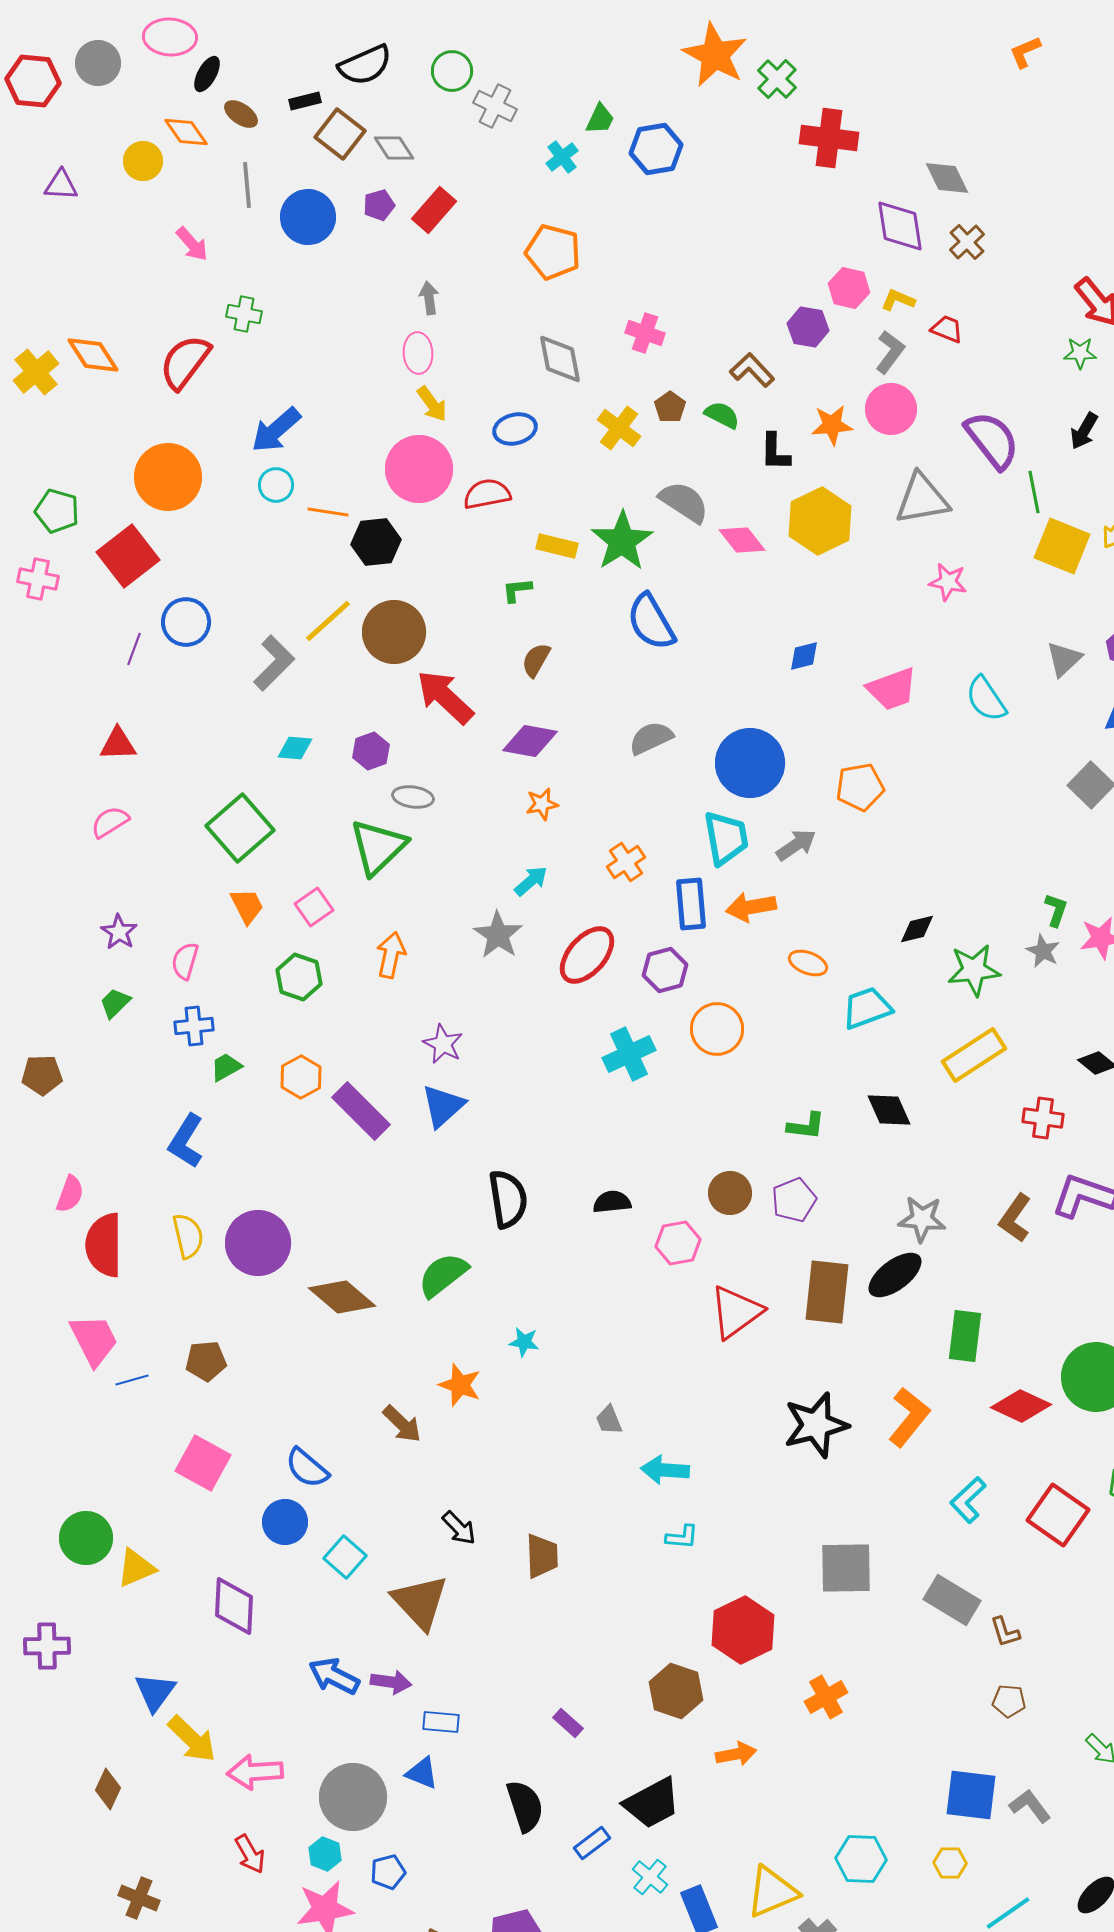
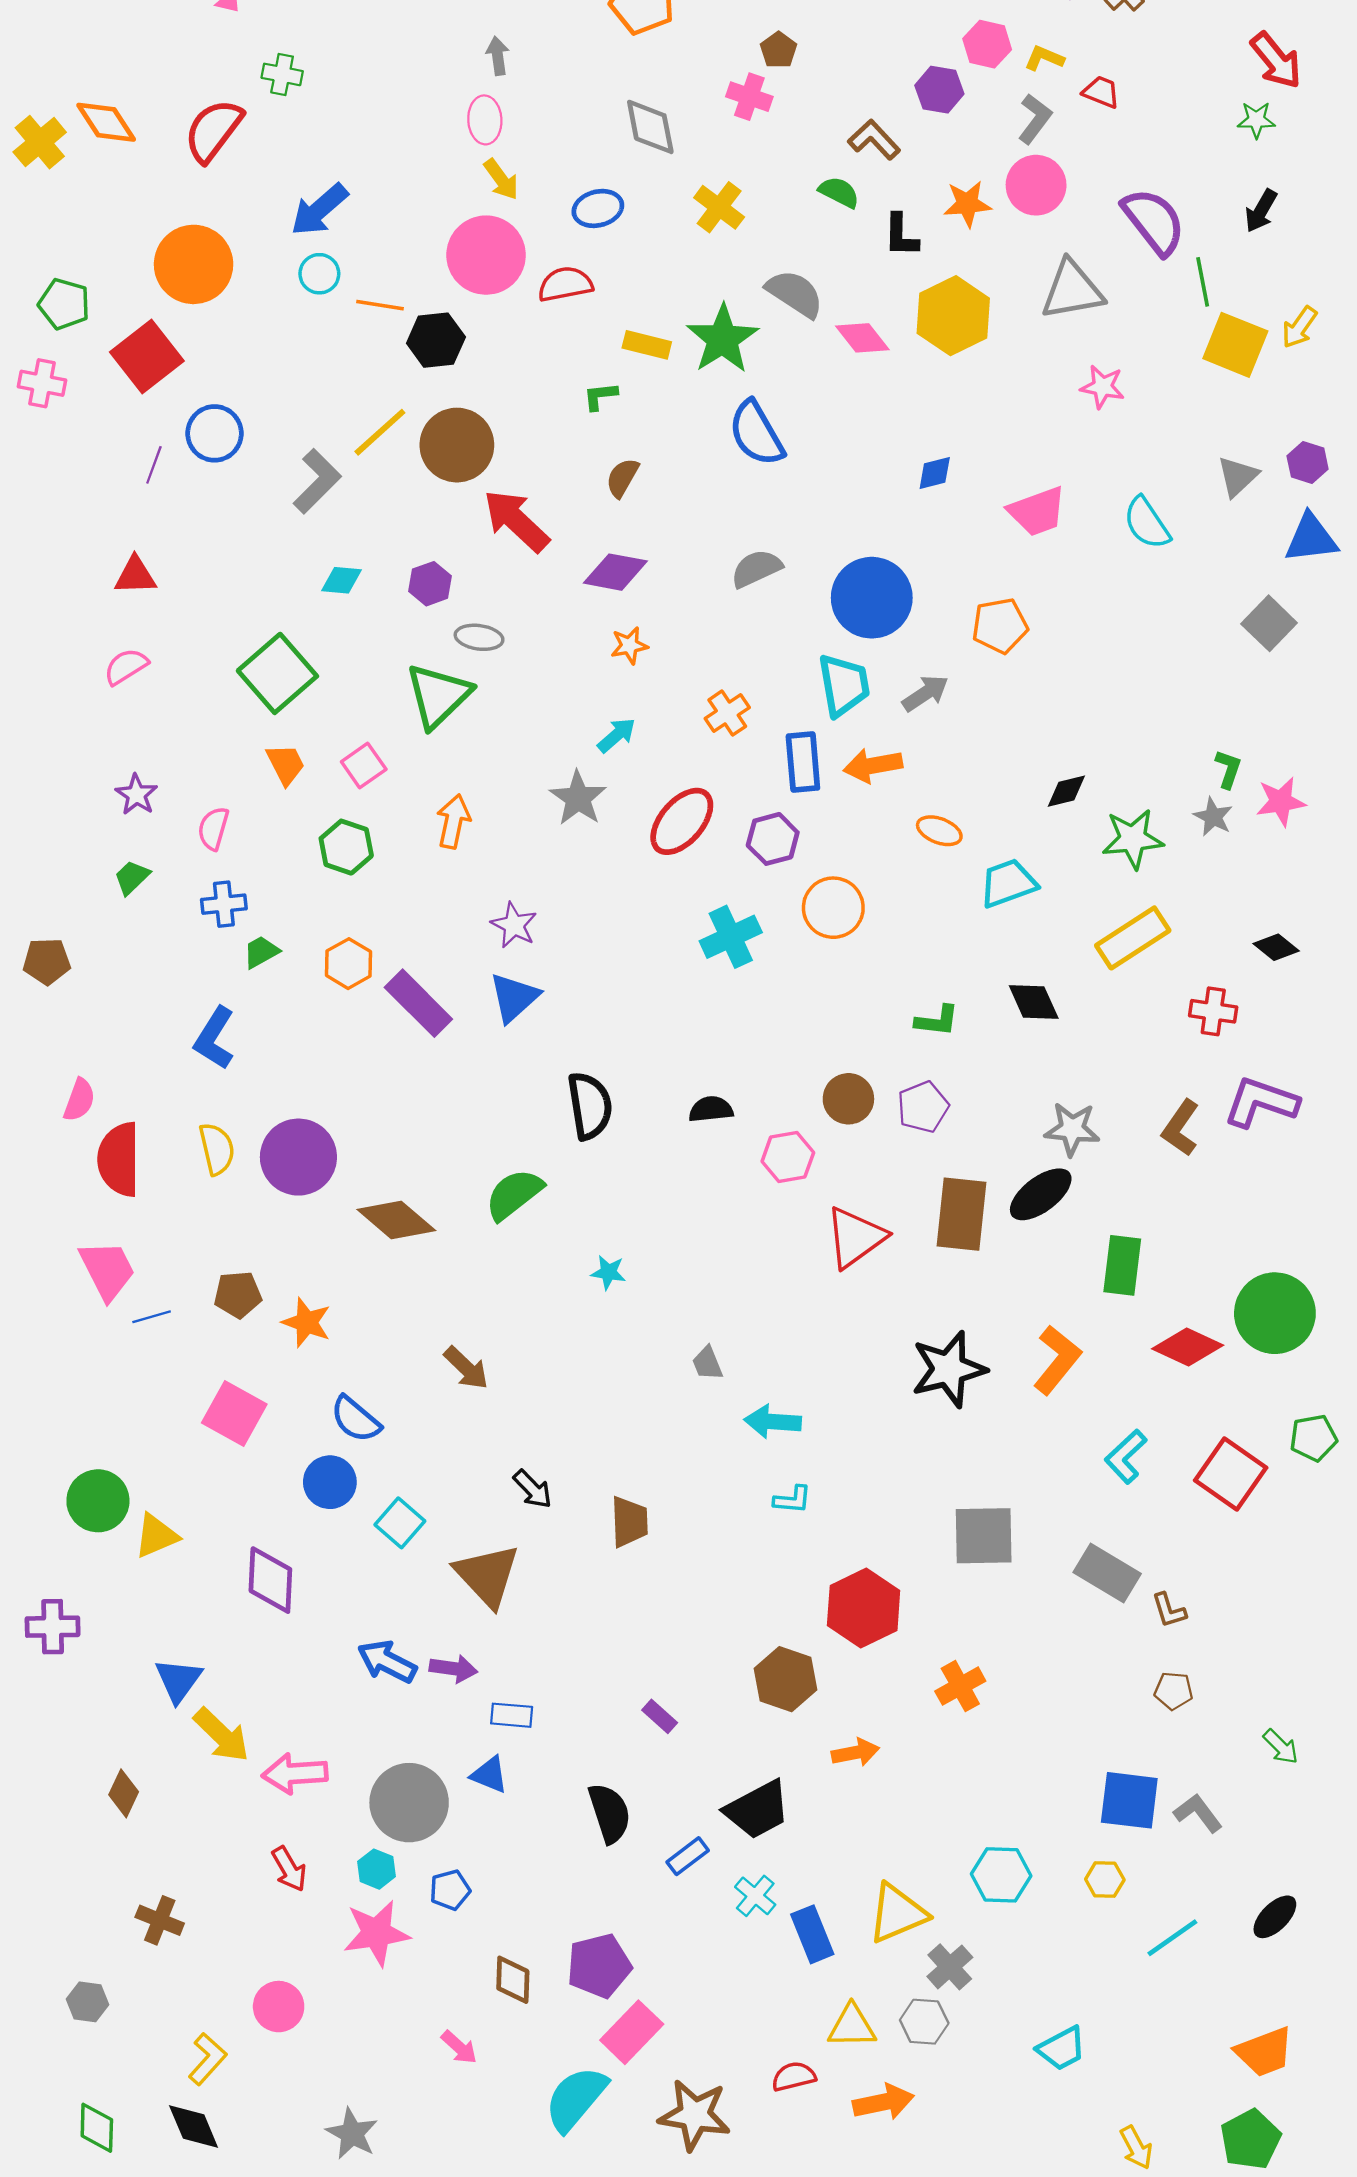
brown pentagon: (670, 407) -> (779, 50), moved
orange star: (460, 1385) -> (307, 1323), moved

